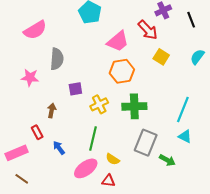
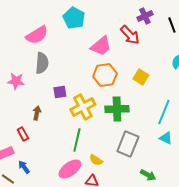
pink semicircle: (35, 30) -> (37, 35), moved
yellow square: (161, 57) -> (141, 77), moved
yellow cross: (99, 104) -> (83, 107), size x1.4
blue arrow: (59, 148) -> (24, 167), moved
green arrow: (167, 160) -> (148, 175), moved

